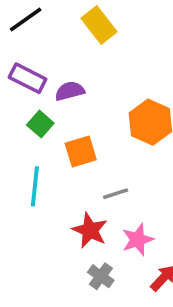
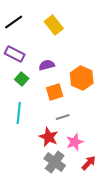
purple semicircle: (70, 91) -> (47, 65), moved
orange square: (81, 152) -> (55, 92), moved
gray cross: (101, 276) -> (55, 162), size x1.5

